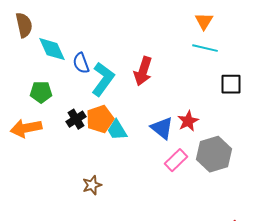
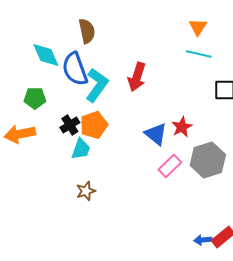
brown semicircle: (24, 25) -> (87, 31), moved
blue semicircle: (81, 63) -> (75, 69), size x1.6
cyan trapezoid: (117, 130) -> (81, 149), moved, turned -130

